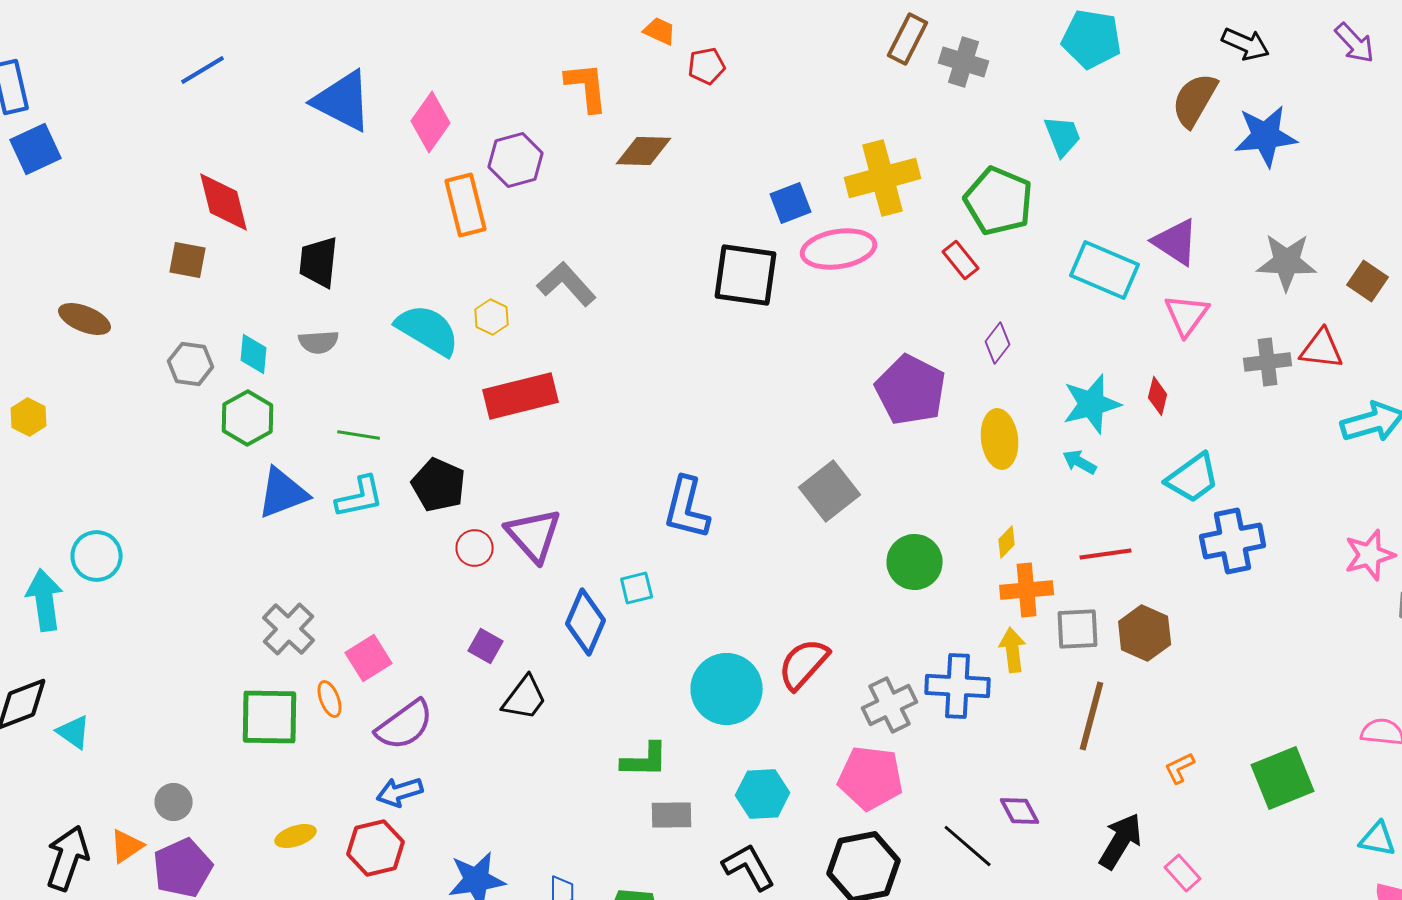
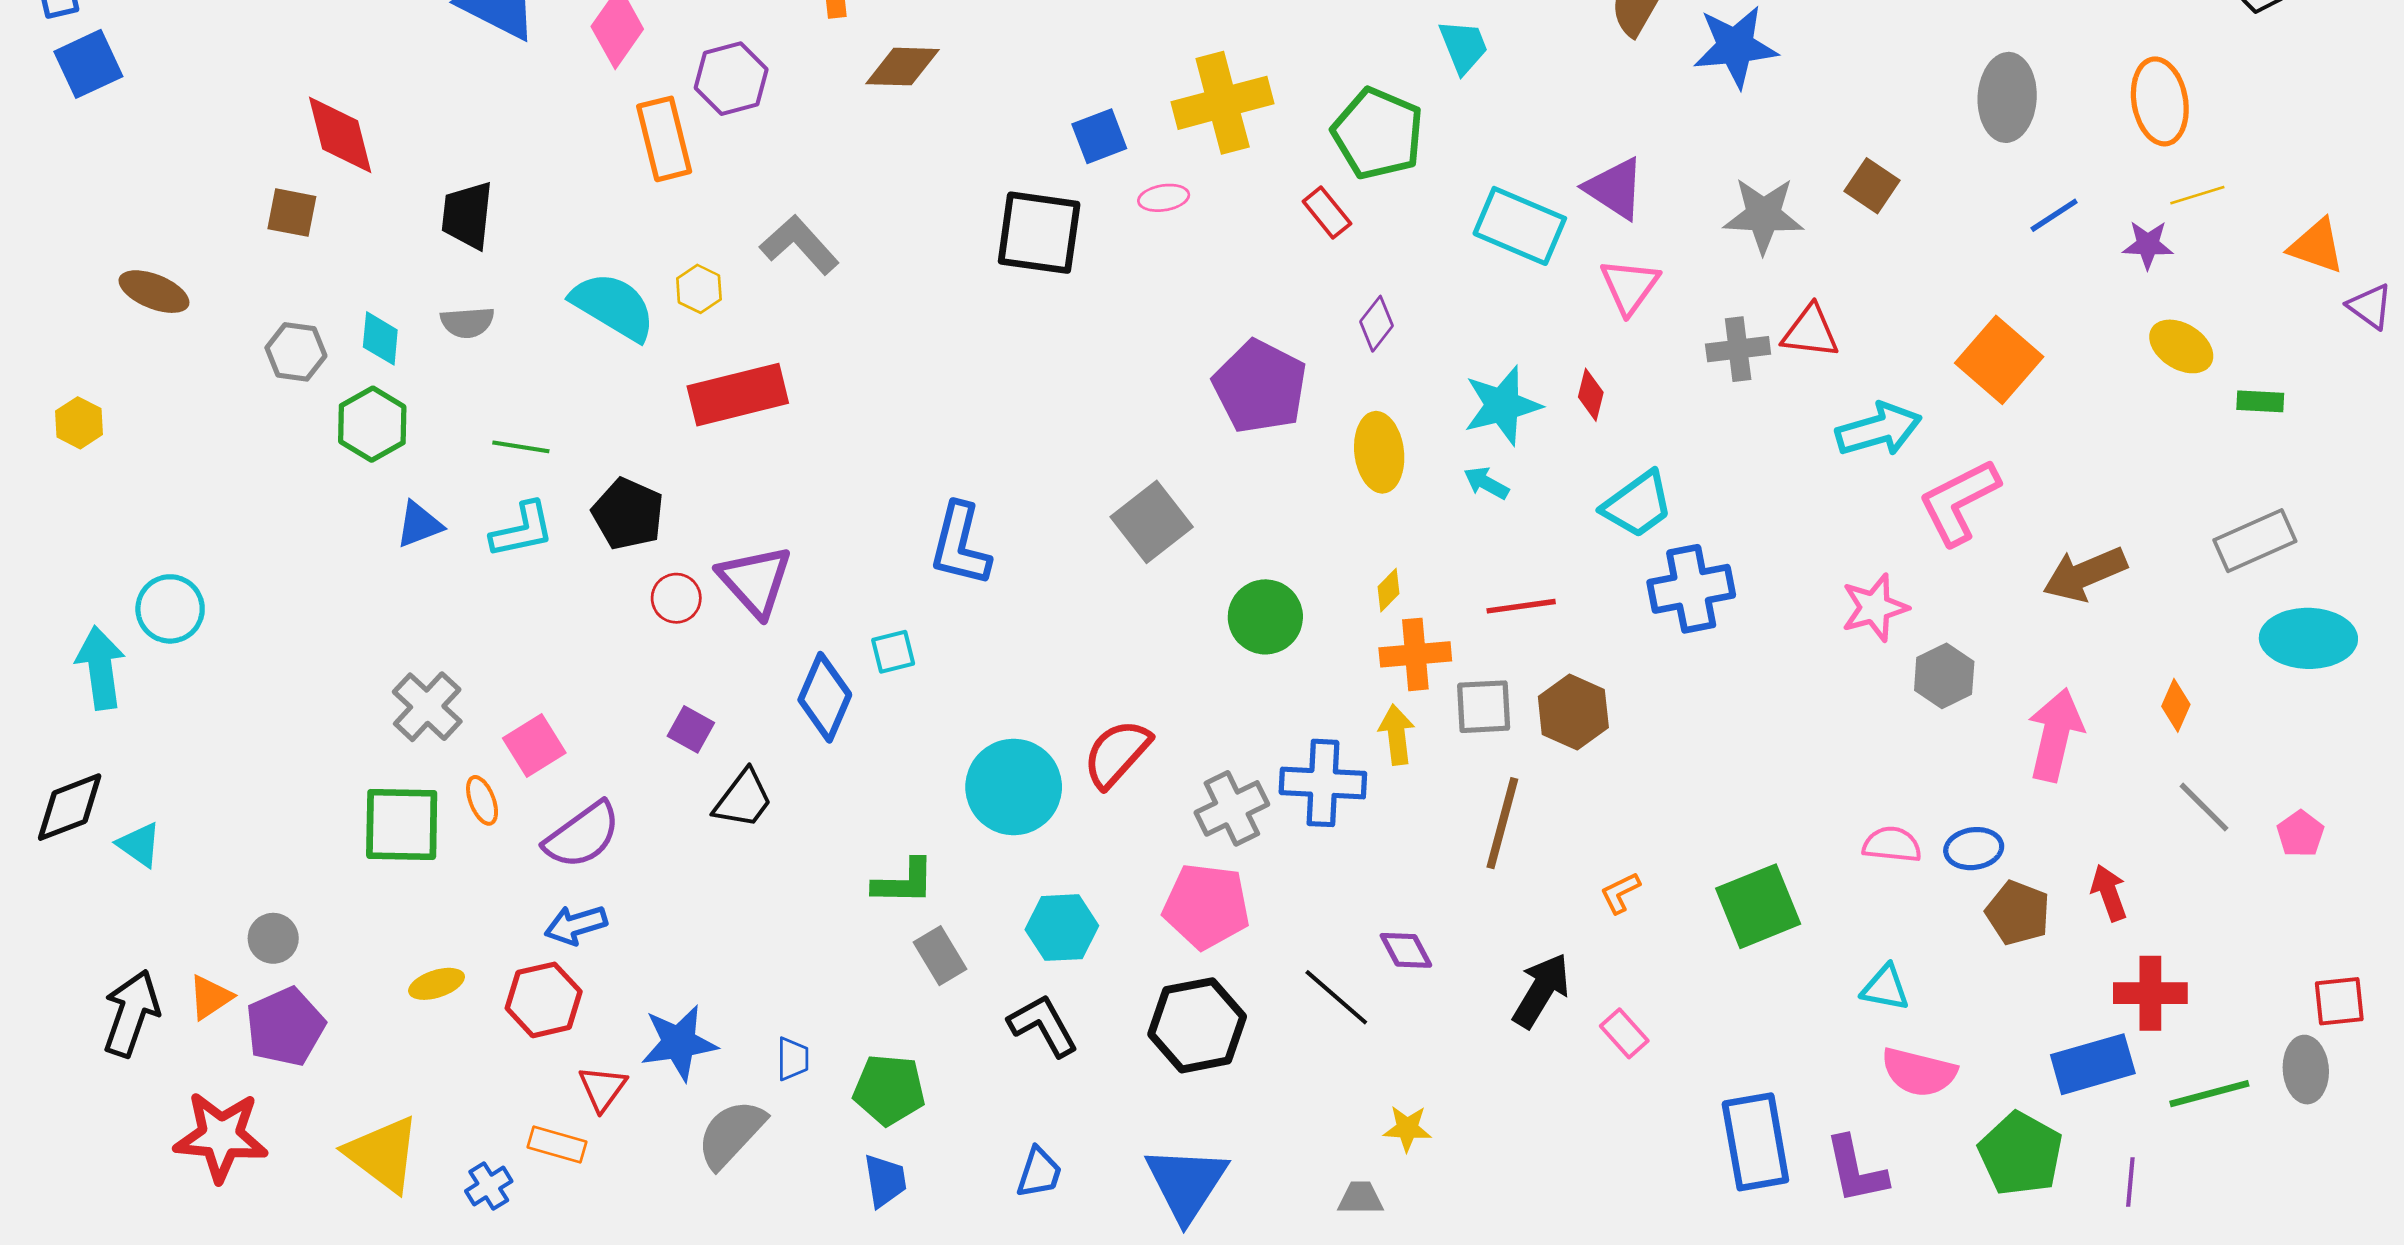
pink ellipse: (839, 249) -> (1164, 198), size x0.5
brown square: (1368, 281) -> (1872, 186), moved
blue triangle: (283, 493) -> (419, 525), size x0.7
gray rectangle: (672, 815) -> (940, 956), turned 60

